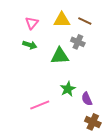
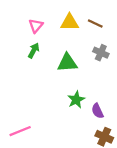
gray cross: (78, 42) -> (101, 53), moved
green arrow: (30, 45) -> (34, 50), turned -80
pink line: (40, 105) -> (20, 131), moved

